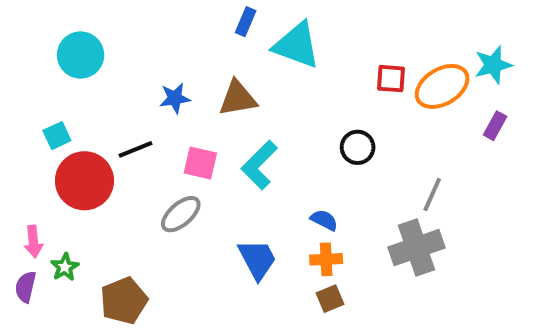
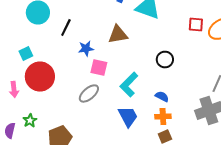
blue star: (175, 98) -> (86, 48), moved
black circle: (358, 147) -> (165, 60), moved
black line: (136, 149) -> (66, 28), moved, turned -42
cyan L-shape: (259, 165) -> (129, 84), moved
pink arrow: (33, 242) -> (14, 90), moved

